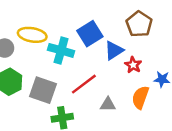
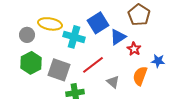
gray triangle: (108, 105) -> (113, 82), turned 40

